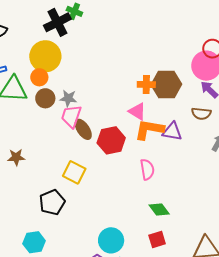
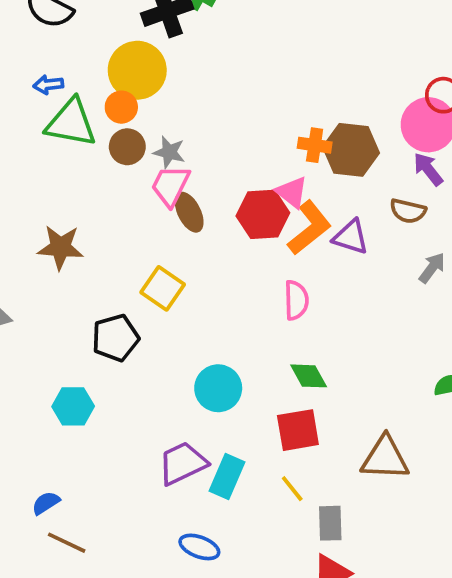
orange L-shape: (149, 129) -> (309, 228), turned 124
red hexagon: (111, 140) -> (263, 214), moved
brown star: (16, 157) -> (60, 247), size x1.4
red square: (157, 239) -> (298, 430), size x1.4
cyan circle: (111, 240) -> (218, 388), moved

